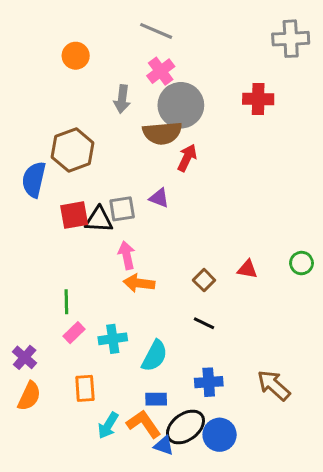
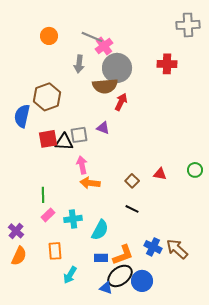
gray line: (156, 31) -> (92, 37), moved
blue cross: (209, 382) -> (153, 247), moved, turned 30
orange L-shape: (144, 424) -> (123, 255), moved, turned 105

